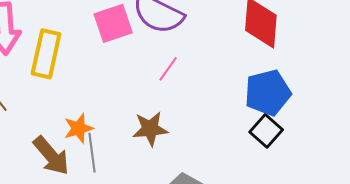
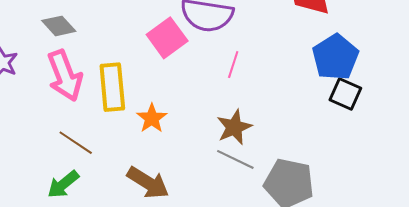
orange star: (78, 128) -> (152, 118), moved
gray line: (92, 153) -> (235, 159), moved, turned -39

